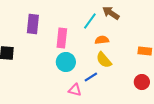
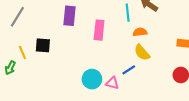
cyan line: (90, 21) -> (128, 13), turned -42
cyan circle: (66, 62) -> (92, 79), moved

